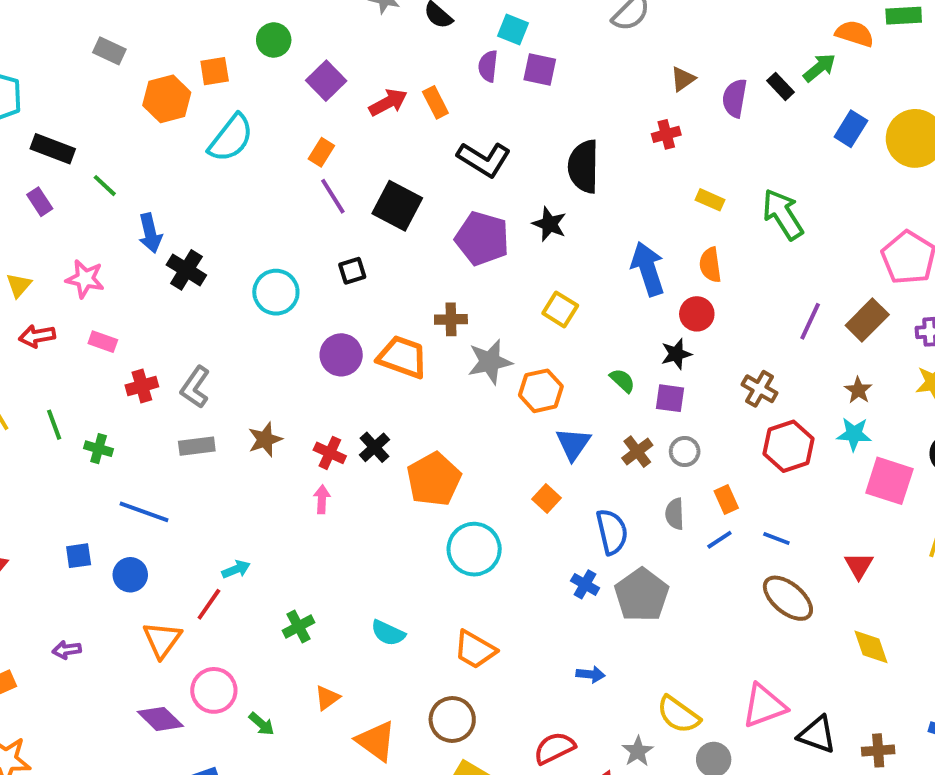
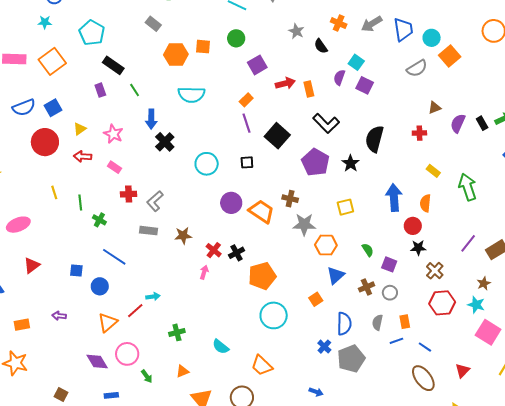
cyan semicircle: (231, 138) -> (191, 95), moved, turned 40
yellow square: (560, 309) -> (345, 207), turned 30
black star: (676, 354) -> (418, 248), moved

